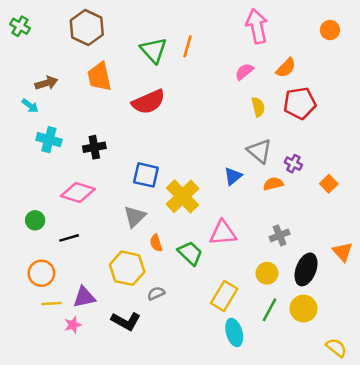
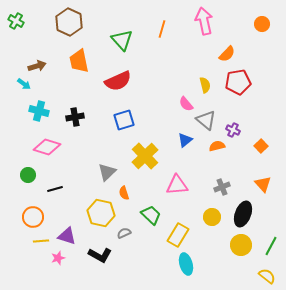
orange line: (188, 46) -> (162, 29), moved
pink semicircle: (244, 72) -> (186, 104), moved, turned -91
blue square: (146, 175) -> (124, 120), moved, turned -30
pink diamond: (78, 193) -> (47, 147), moved
orange triangle: (343, 252) -> (263, 184), moved
green trapezoid: (190, 253) -> (151, 215), moved
purple triangle: (84, 297) -> (67, 236), turned 30
green line: (269, 310) -> (271, 246), moved

